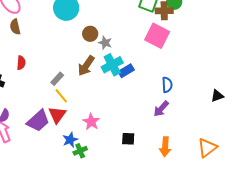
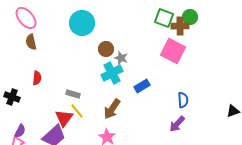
cyan cross: (112, 65) -> (112, 73), moved
brown arrow: (86, 66) -> (112, 109), moved
gray rectangle: (57, 79) -> (73, 94), turned 64
red triangle: (57, 115) -> (64, 118), moved

